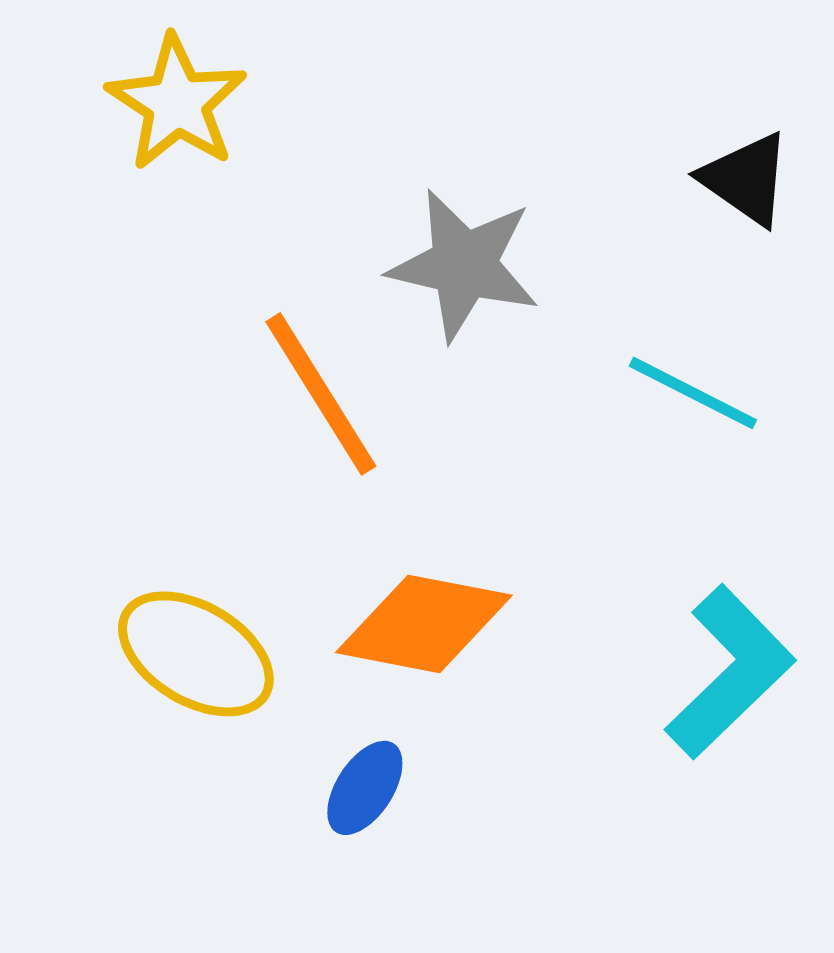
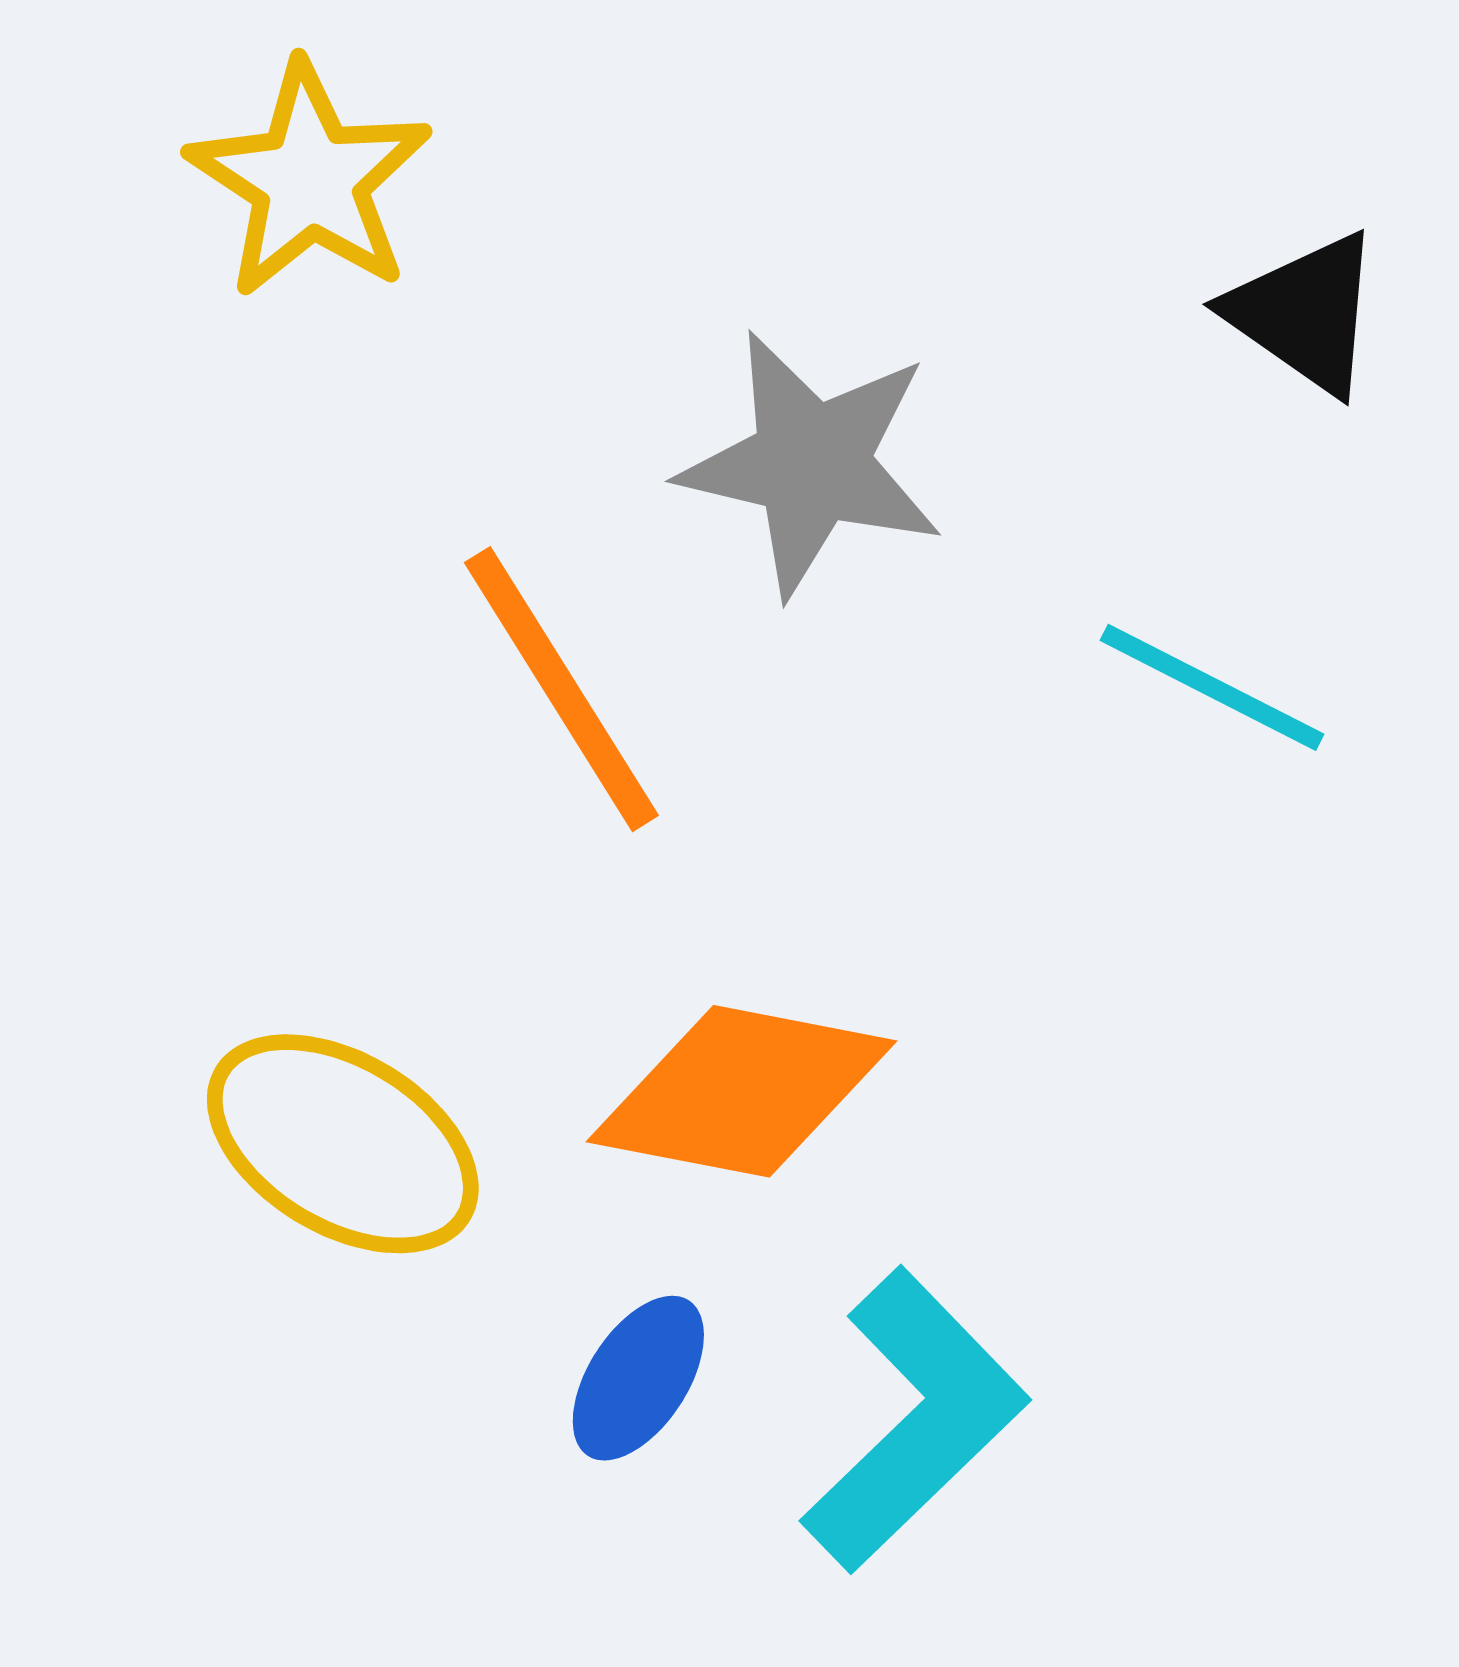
cyan L-shape: (730, 672) -> (915, 1420), moved

